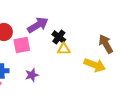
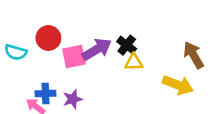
purple arrow: (38, 25) -> (97, 49), moved
purple star: (32, 75) -> (73, 99), moved

